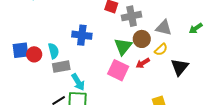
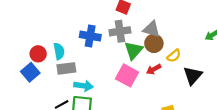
gray cross: (132, 16) -> (120, 31), moved
gray triangle: (164, 28) -> (152, 29), moved
blue square: (20, 50) -> (30, 72), moved, turned -36
cyan arrow: (78, 82) -> (84, 86), turned -54

